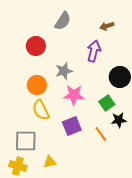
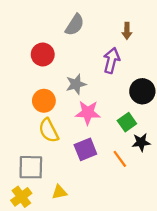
brown arrow: (107, 26) -> (127, 31), turned -72
yellow cross: (18, 166) -> (21, 197), turned 36

